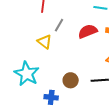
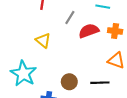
gray line: (59, 25) -> (70, 17), moved

